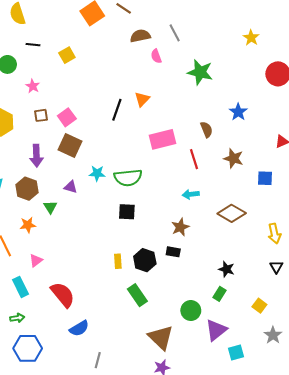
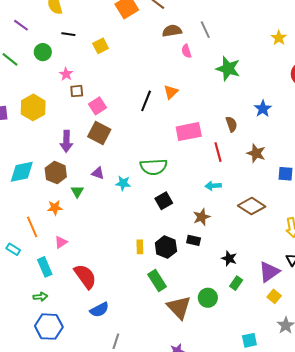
brown square: (41, 115) -> (77, 91), moved
cyan star: (97, 173) -> (123, 183), moved
black square: (127, 212) -> (164, 201), moved, turned -36
black star: (226, 269) -> (229, 258), moved
purple triangle: (216, 330) -> (269, 272), moved
brown triangle: (161, 337) -> (179, 307), moved

